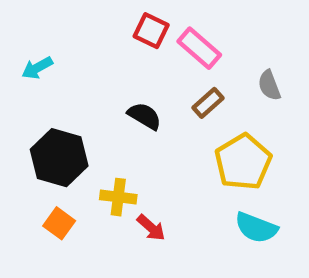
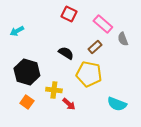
pink rectangle: (199, 48) -> (103, 24), moved
yellow pentagon: (243, 162) -> (89, 74), moved, turned -30

